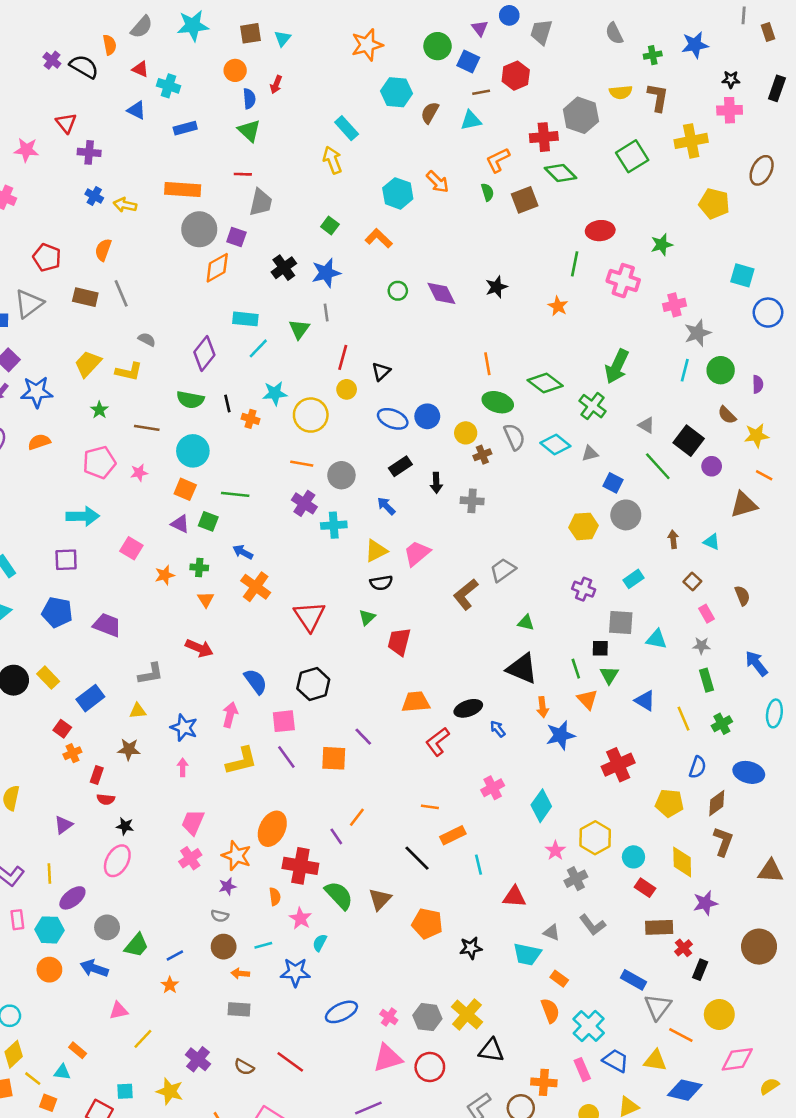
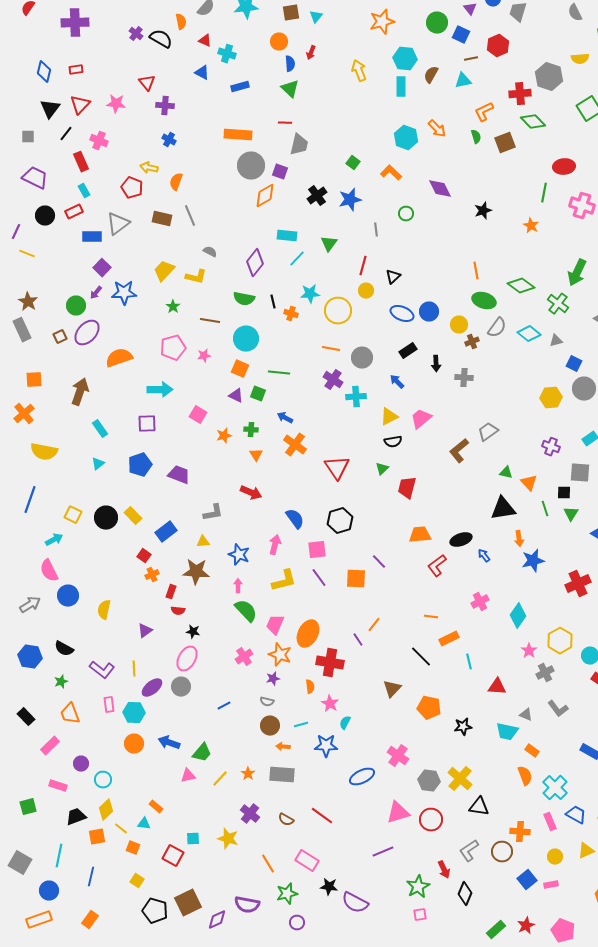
cyan rectangle: (347, 128) -> (401, 87), moved, turned 42
yellow arrow: (332, 160) -> (359, 71), moved
yellow arrow: (125, 205) -> (149, 168), moved
purple diamond: (441, 293) -> (440, 189), moved
gray line: (326, 313) -> (376, 230), moved
gray semicircle: (514, 437) -> (497, 328), turned 60
orange semicircle: (39, 442) -> (119, 358), moved, size x1.5
blue pentagon: (57, 612) -> (140, 465), turned -30
black triangle: (522, 669) -> (503, 509), turned -32
orange triangle: (587, 699) -> (529, 483), moved
brown star: (129, 749) -> (196, 572), size x1.5
pink trapezoid: (193, 822) -> (275, 625), moved
green semicircle: (339, 895) -> (246, 611), moved
gray circle: (107, 927) -> (181, 687), moved
green trapezoid: (137, 945) -> (202, 753), moved
blue line: (175, 956) -> (224, 706), moved
orange star: (170, 985) -> (248, 774), moved
gray rectangle: (239, 1009) -> (282, 775), size x1.4
pink cross: (389, 1017) -> (398, 756), moved, size x1.5
yellow line: (143, 1039) -> (220, 779), moved

